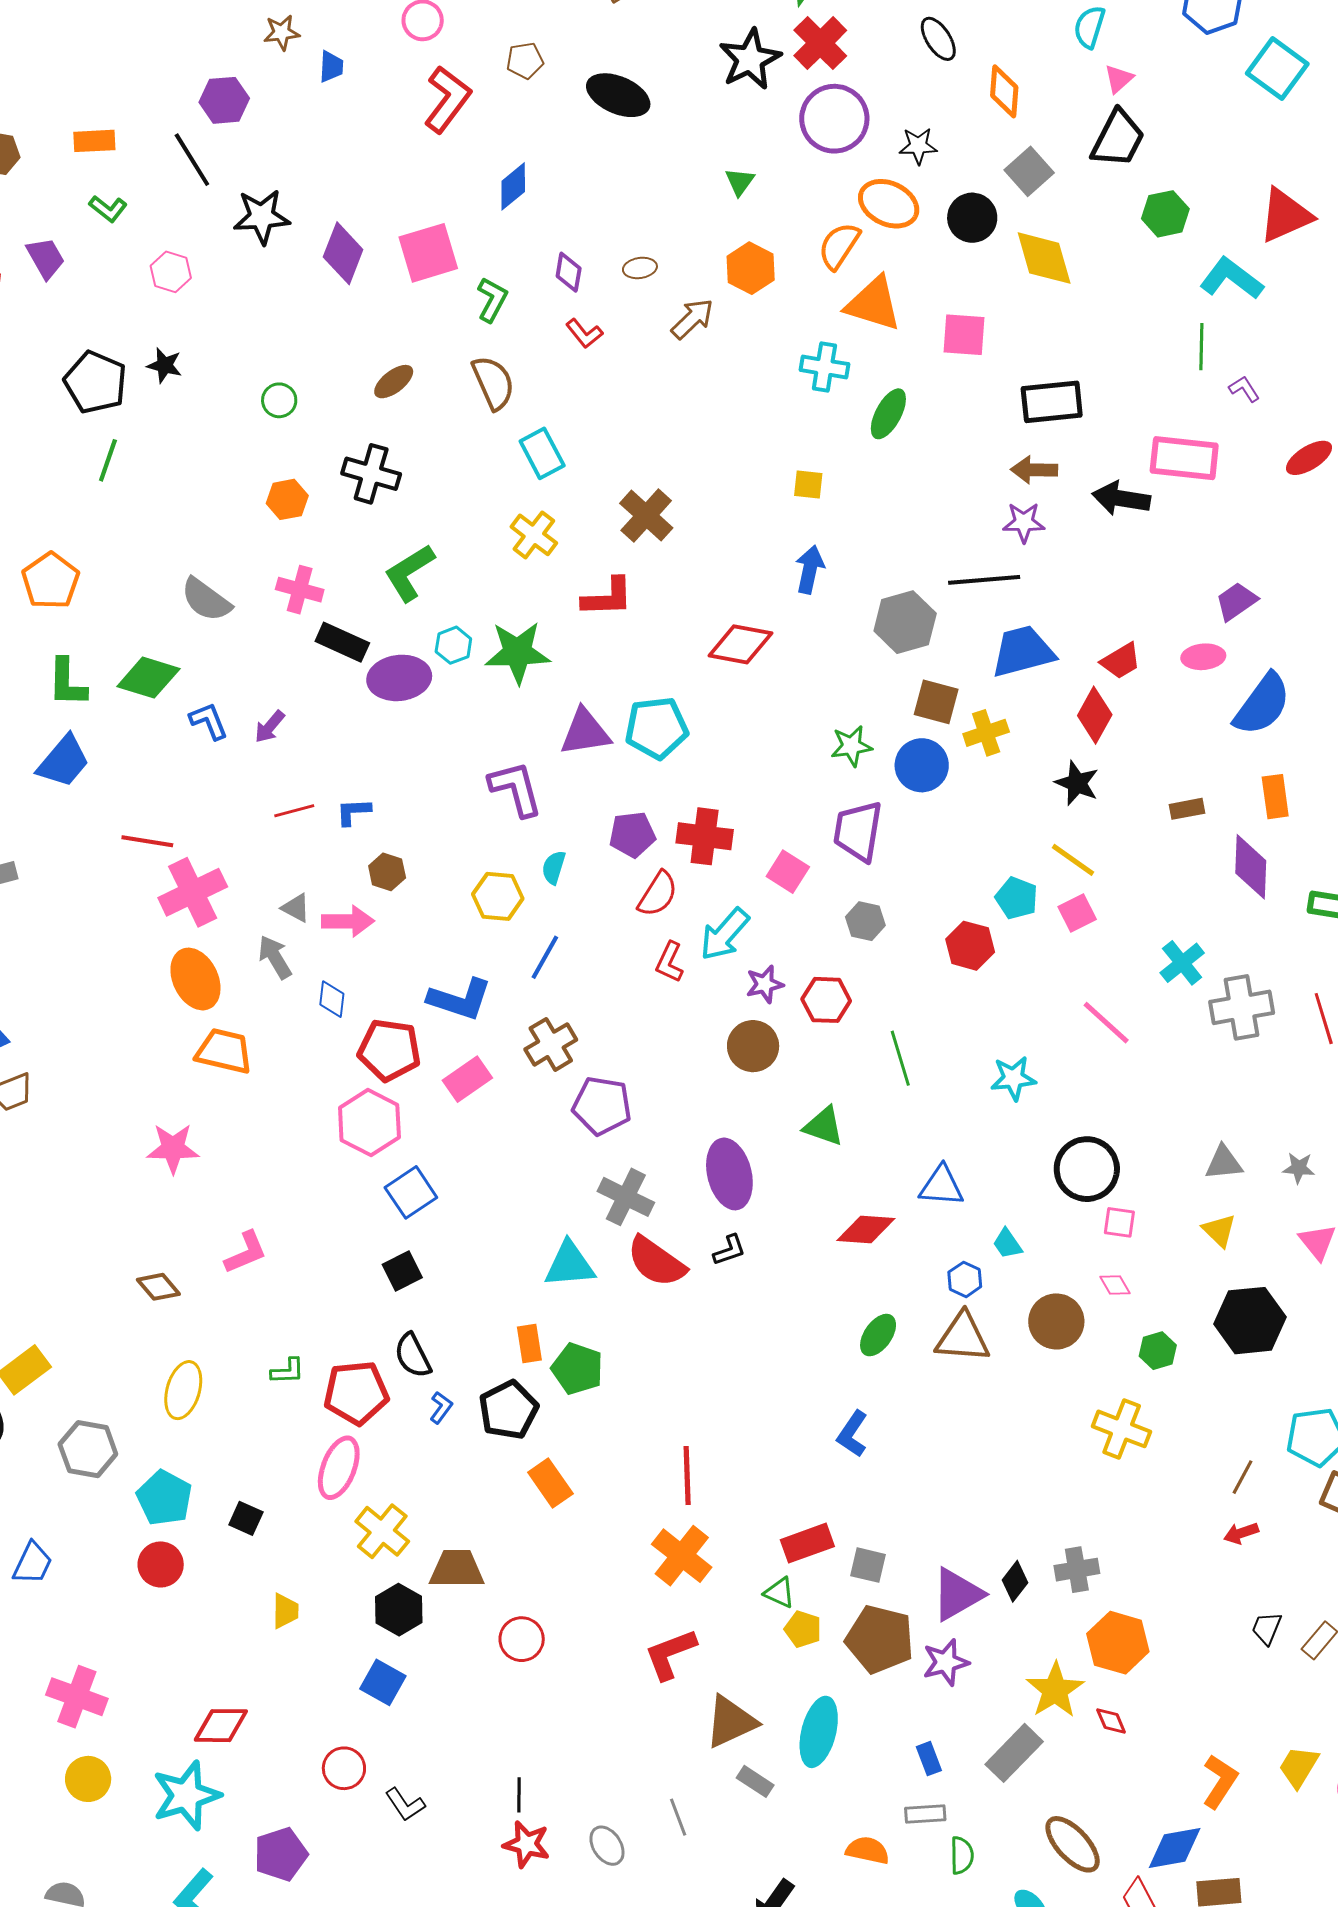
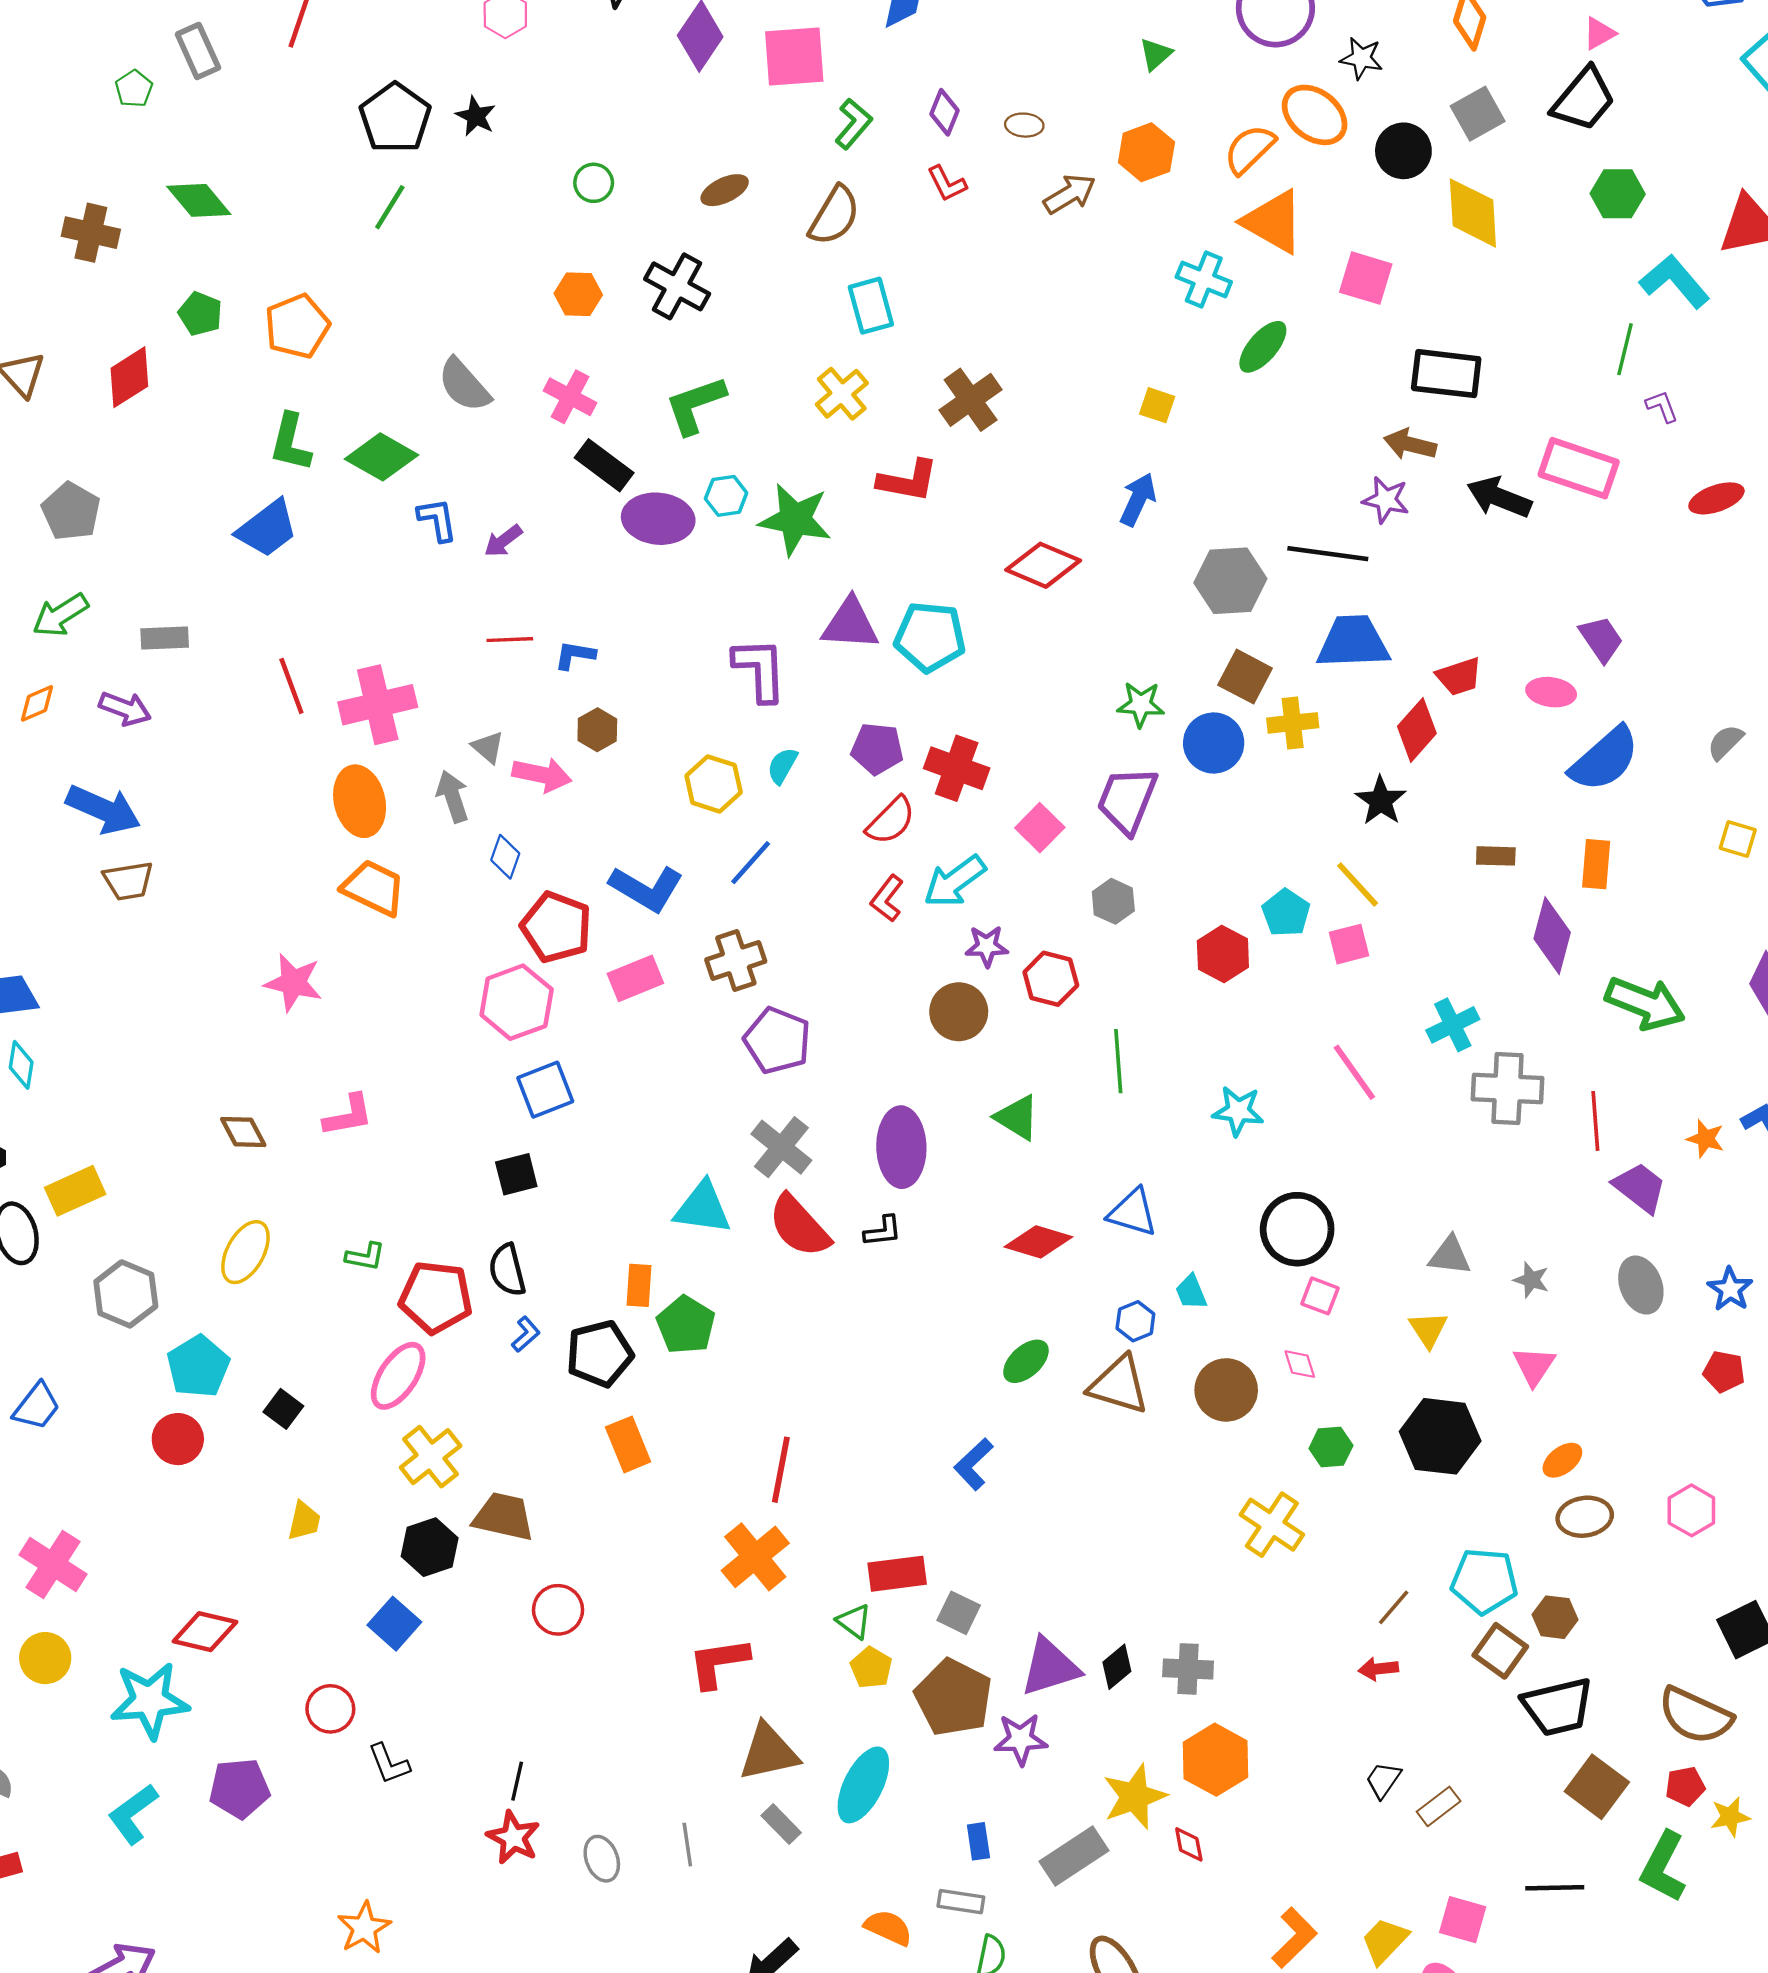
brown semicircle: (493, 383) -> (834, 216), turned 42
purple trapezoid: (1236, 601) -> (1601, 639), turned 78
red line: (147, 841) -> (291, 686), moved, turned 48

